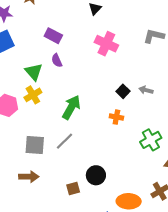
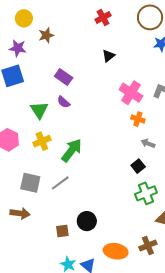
pink cross: (106, 44) -> (131, 93), moved
purple semicircle: (57, 60) -> (64, 102), turned -32
black square: (123, 91) -> (138, 166), moved
yellow cross: (33, 95) -> (42, 141), moved
orange cross: (116, 117) -> (138, 119), moved

